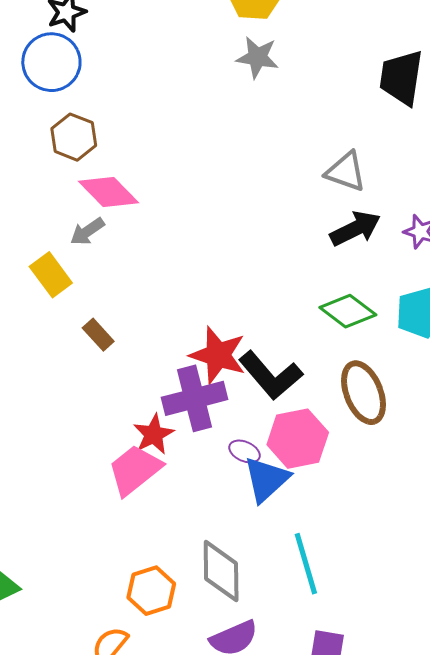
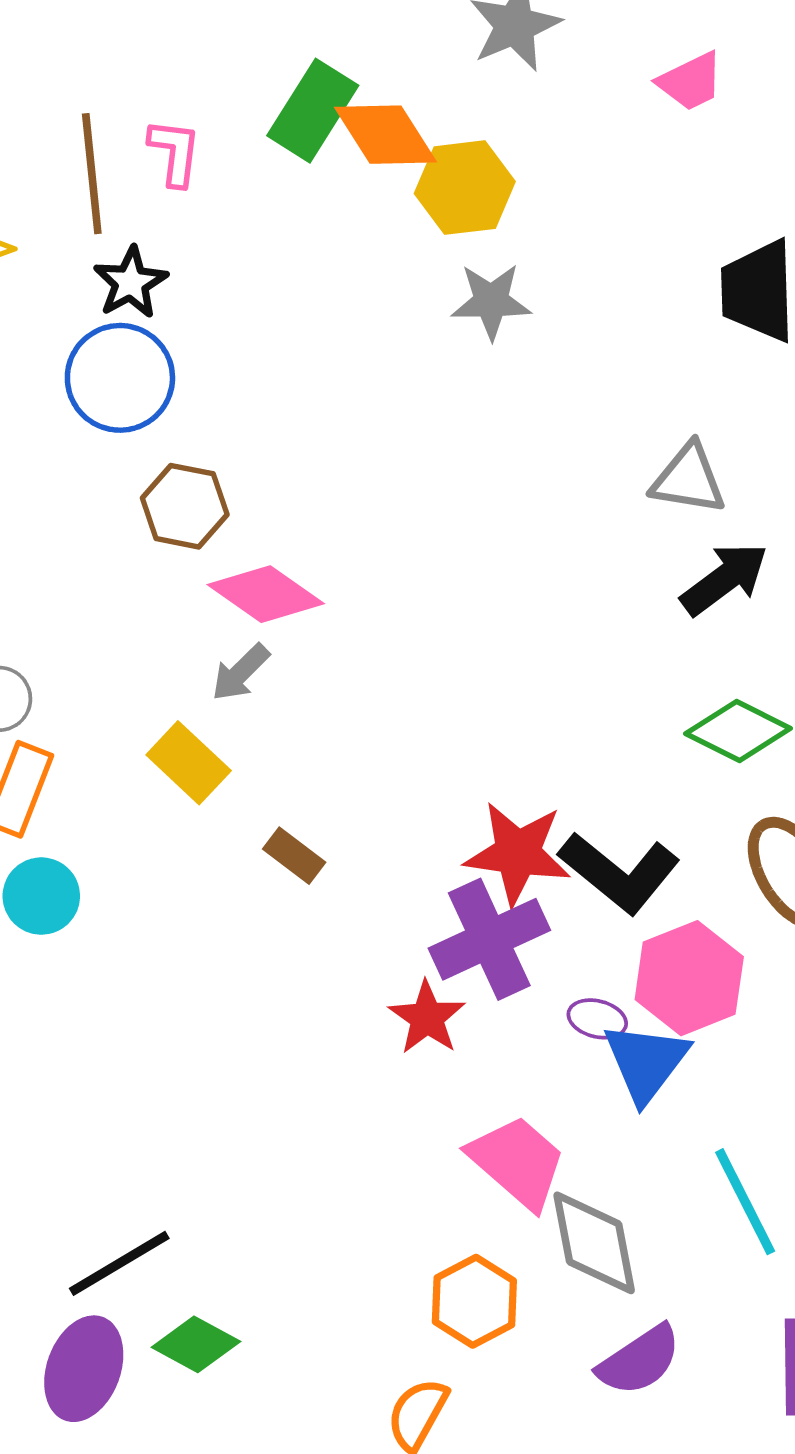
pink trapezoid: (135, 470) -> (518, 1162), moved, turned 90

